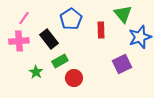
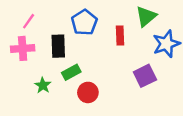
green triangle: (123, 14) -> (146, 16), turned 30
black rectangle: (49, 39) -> (58, 46), turned 36

